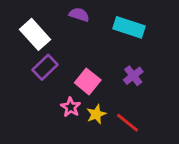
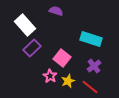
cyan rectangle: (129, 27) -> (91, 39), moved
purple cross: (133, 76) -> (94, 66), moved

